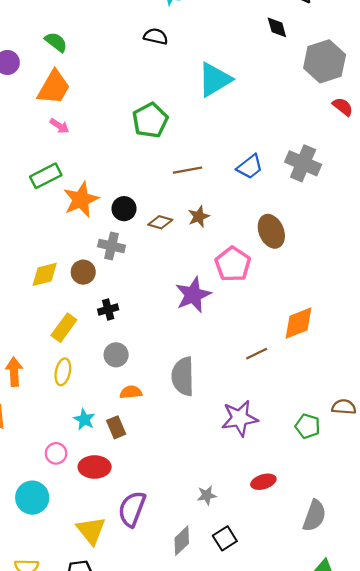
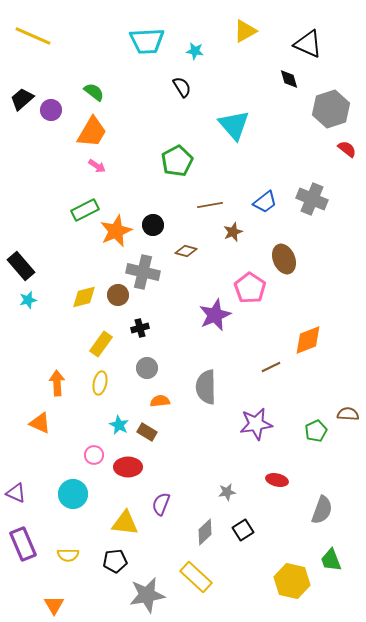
black semicircle: (156, 36) -> (182, 87), turned 45
cyan triangle: (215, 79) -> (234, 125), turned -40
black circle: (124, 209) -> (153, 225), moved
brown star: (199, 217) -> (233, 232), moved
gray cross: (112, 246) -> (143, 272), size x1.4
green pentagon: (308, 426) -> (316, 431), turned 30
brown rectangle: (116, 427) -> (147, 432), turned -36
red ellipse: (263, 482) -> (277, 480), turned 30
purple semicircle: (132, 509) -> (161, 504), size x0.7
yellow triangle: (91, 530) -> (125, 523), turned -44

